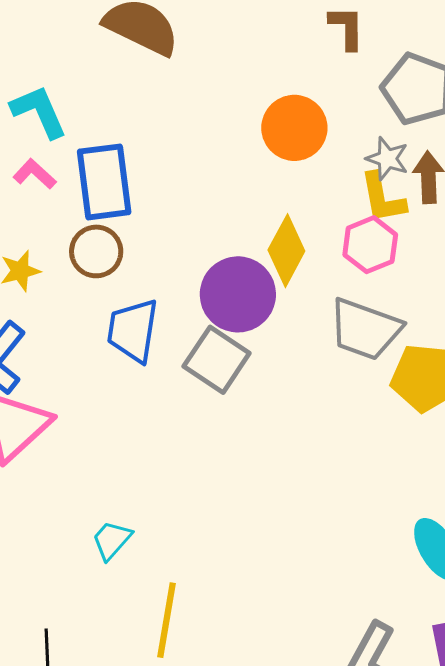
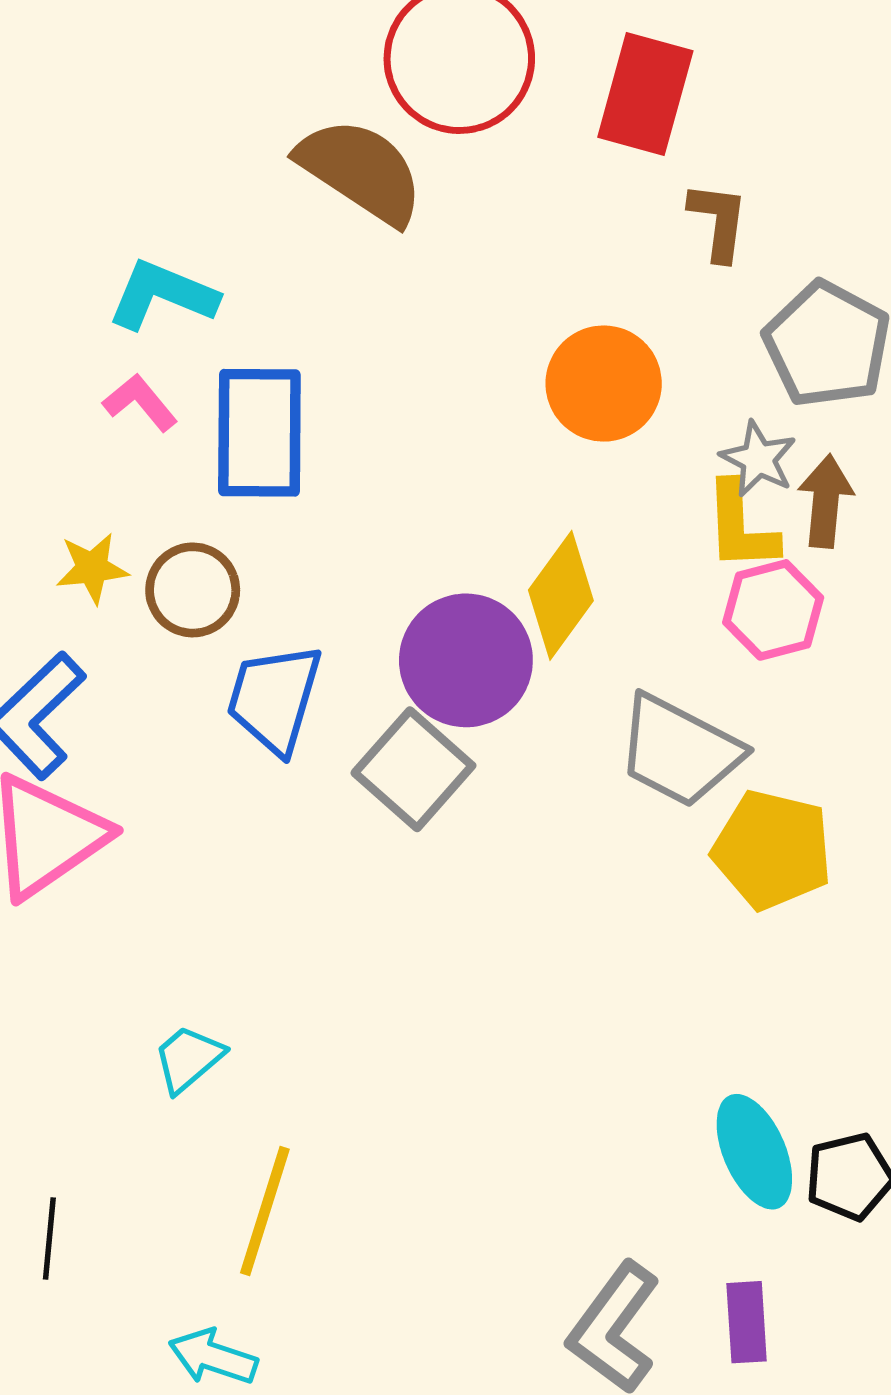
cyan L-shape: (39, 112) -> (162, 295), turned -52
pink hexagon: (370, 245) -> (773, 610), moved
brown circle: (96, 251) -> (193, 590), moved

